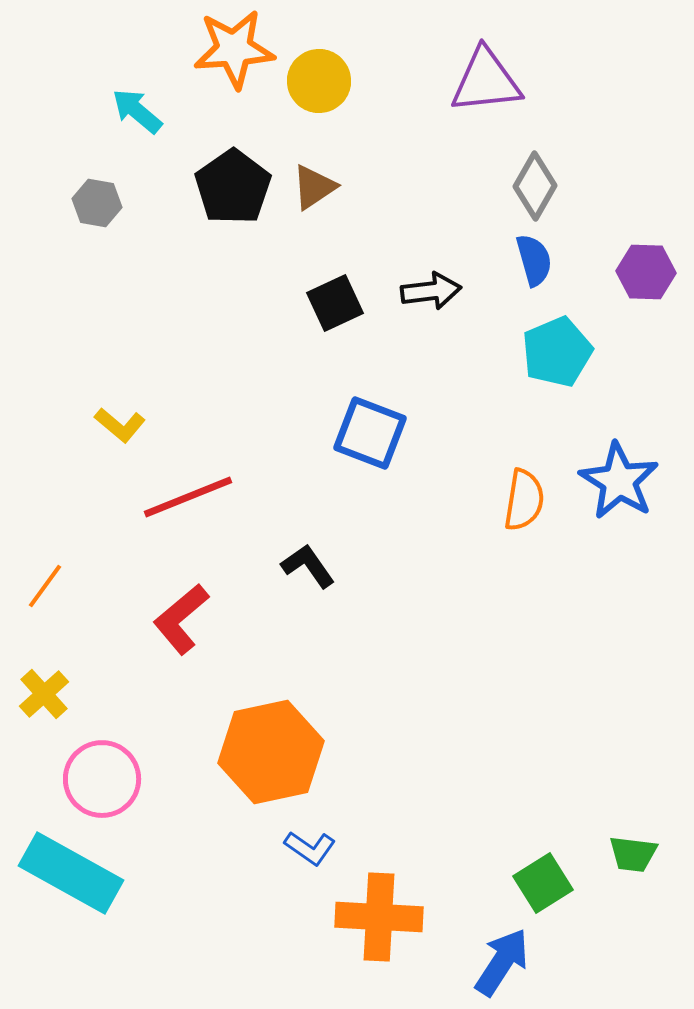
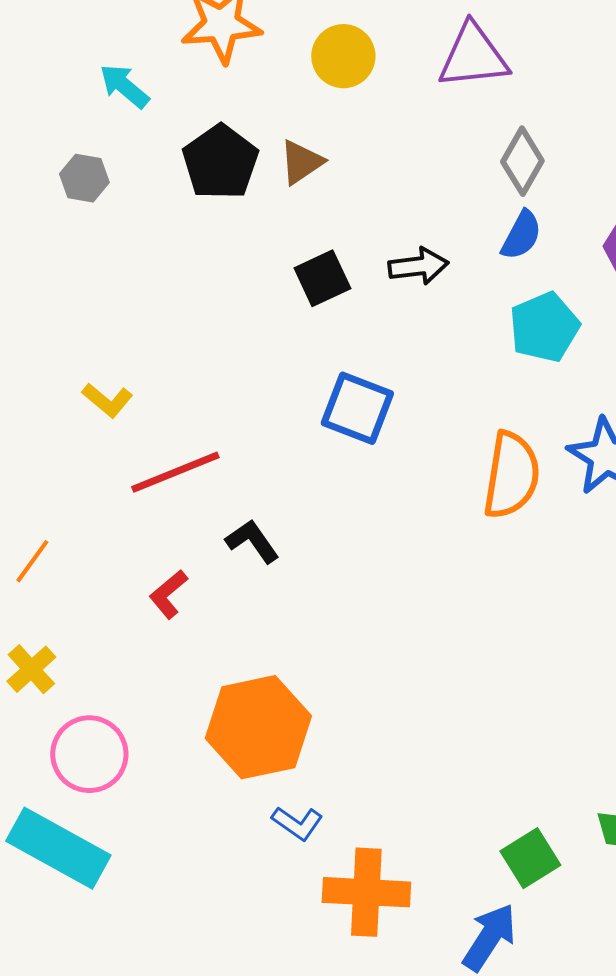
yellow circle: (319, 81) -> (343, 56), moved
blue semicircle: (534, 260) -> (521, 235), turned 44
orange semicircle: (524, 500) -> (511, 475), size x1.4
black L-shape: (308, 566) -> (252, 541), moved
red L-shape: (181, 619) -> (168, 594), size x0.7

